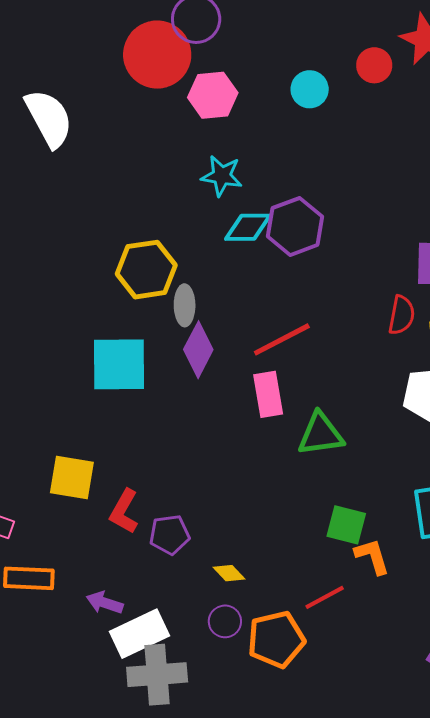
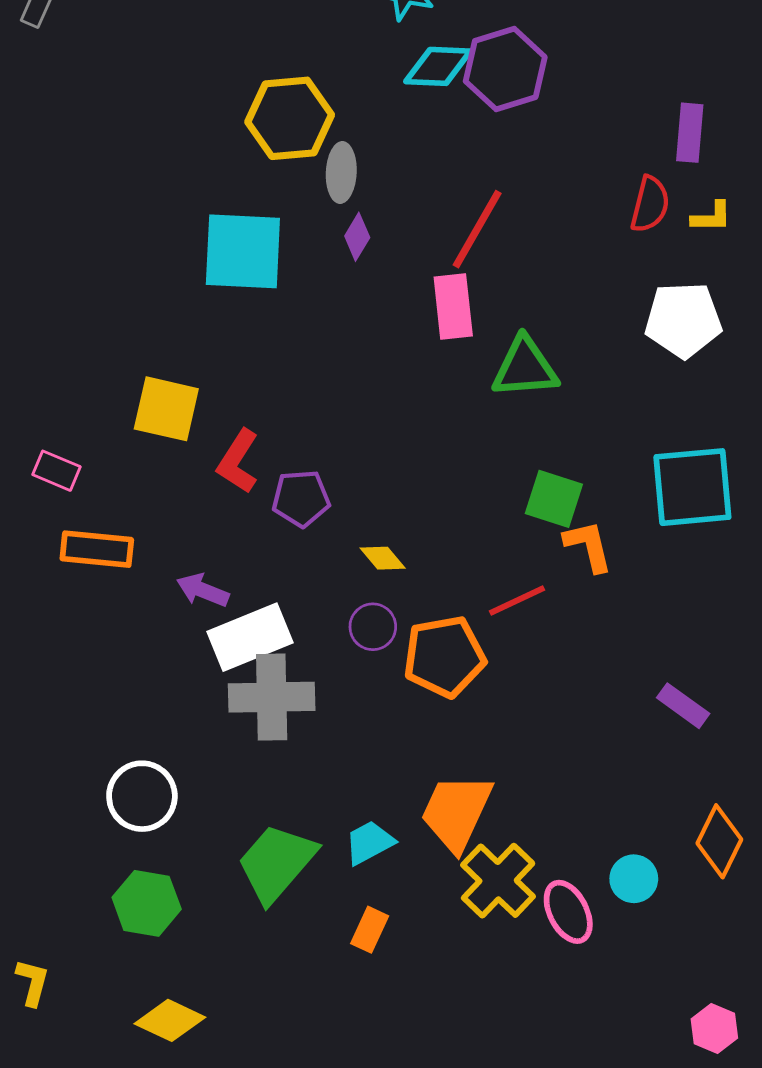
red line: (282, 339) -> (477, 229), turned -36
purple diamond: (198, 350) -> (357, 237), size x0.6

